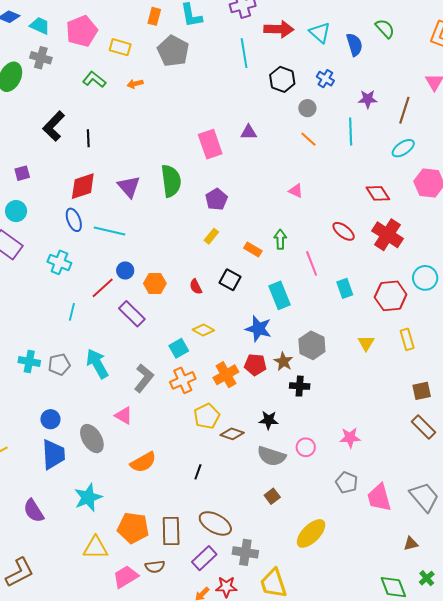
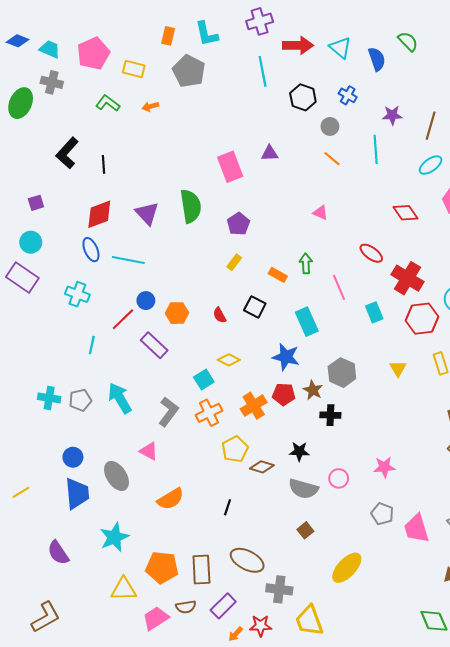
red cross: (387, 235) -> (408, 278), moved
purple rectangle: (204, 558) -> (223, 606), moved

